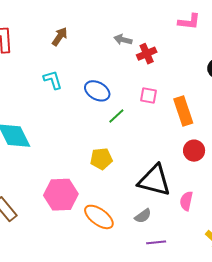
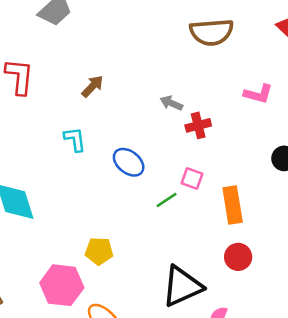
green line: (116, 116) -> (167, 200), moved
yellow pentagon: (101, 159) -> (99, 251), moved
black triangle: (154, 180) -> (182, 286), turned -48

